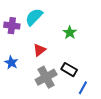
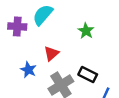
blue star: (11, 63) -> (28, 70), moved

